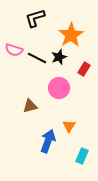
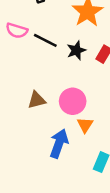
black star: (59, 57) -> (76, 50), moved
pink circle: (59, 88) -> (73, 101), moved

